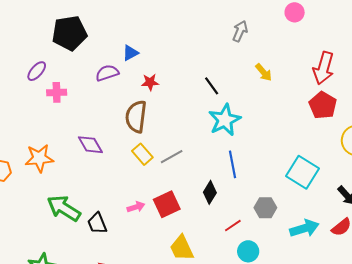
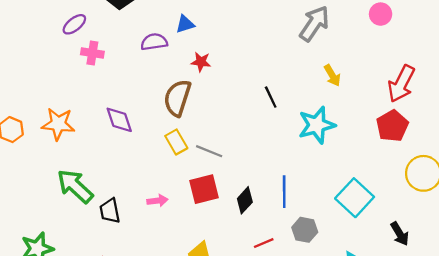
gray arrow: (240, 31) -> (314, 23), size x1.5
black line: (212, 86) -> (271, 97), moved
cyan star: (225, 120) -> (317, 125), moved
gray line: (172, 157) -> (209, 151), turned 40
blue line: (233, 164) -> (284, 192), moved
red square: (167, 204) -> (204, 189), moved

